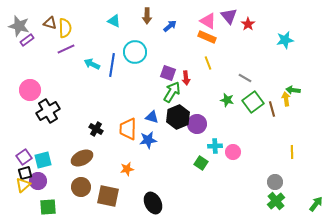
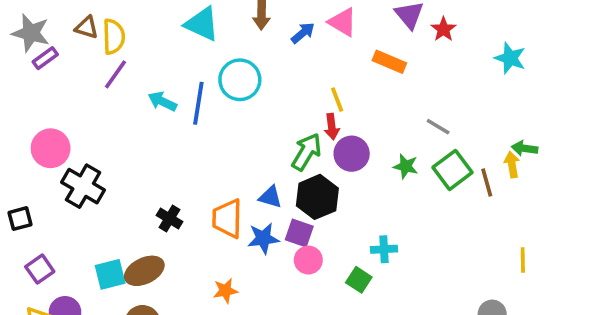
cyan triangle: (114, 21) -> (202, 24), size x1.5
pink triangle: (208, 21) -> (343, 22), moved
orange rectangle: (207, 37) -> (389, 62), moved
cyan star: (285, 40) -> (510, 58), turned 30
purple line: (66, 49) -> (115, 74), turned -30
yellow line: (208, 63) -> (337, 100), moved
purple square: (168, 73) -> (299, 233), moved
black cross: (48, 111) -> (83, 186), turned -30
purple circle: (197, 124) -> (352, 154), moved
pink circle: (233, 152) -> (308, 260), moved
cyan square: (43, 160) -> (110, 274), moved
black square: (25, 173) -> (20, 219), moved

